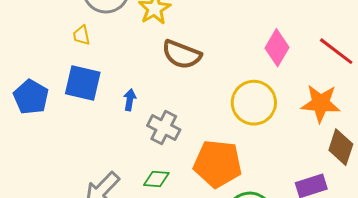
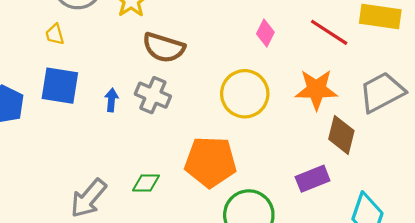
pink diamond: (277, 48) -> (265, 33), size x0.7
gray cross: (164, 128) -> (153, 95), moved

